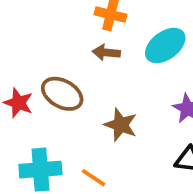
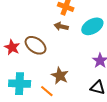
brown star: (121, 125) -> (60, 76), moved

